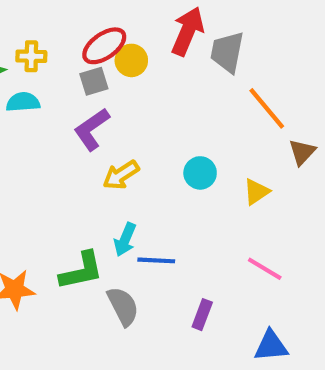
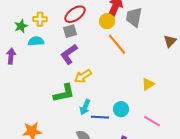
yellow circle: (131, 60) -> (107, 21), moved
orange line: (267, 108) -> (117, 44), moved
brown triangle: (302, 152) -> (170, 41), moved
cyan circle: (200, 173) -> (121, 109), moved
green L-shape: (81, 271) -> (64, 93), moved

